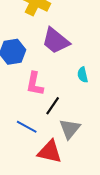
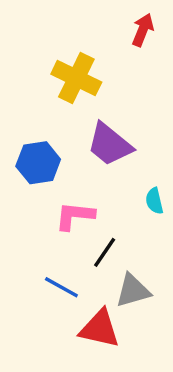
pink L-shape: (35, 84) -> (75, 216), turned 85
gray triangle: (70, 129) -> (133, 291), turned 35

